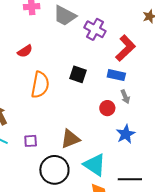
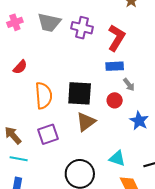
black square: (78, 74) -> (80, 93), moved, size x1.5
brown triangle: (70, 139) -> (86, 122), moved
purple square: (31, 141) -> (48, 134), moved, size x1.5
cyan triangle: (95, 165) -> (117, 158), size x0.7

